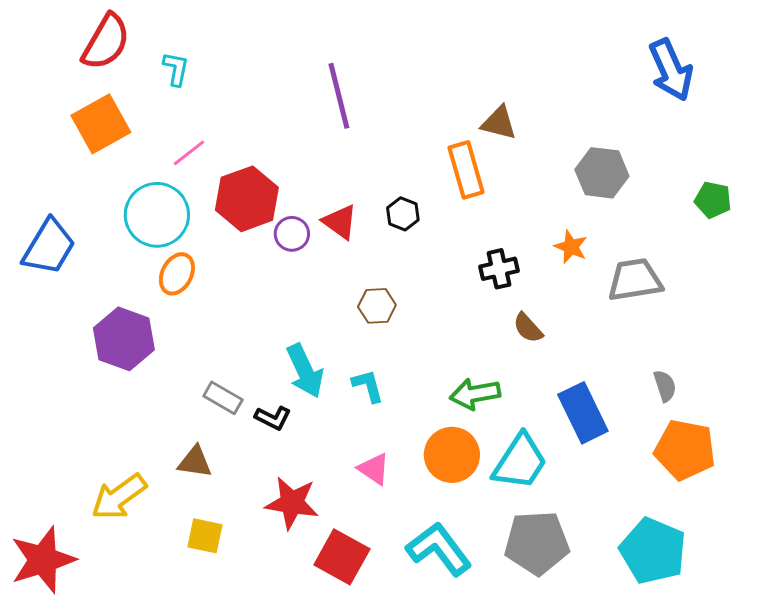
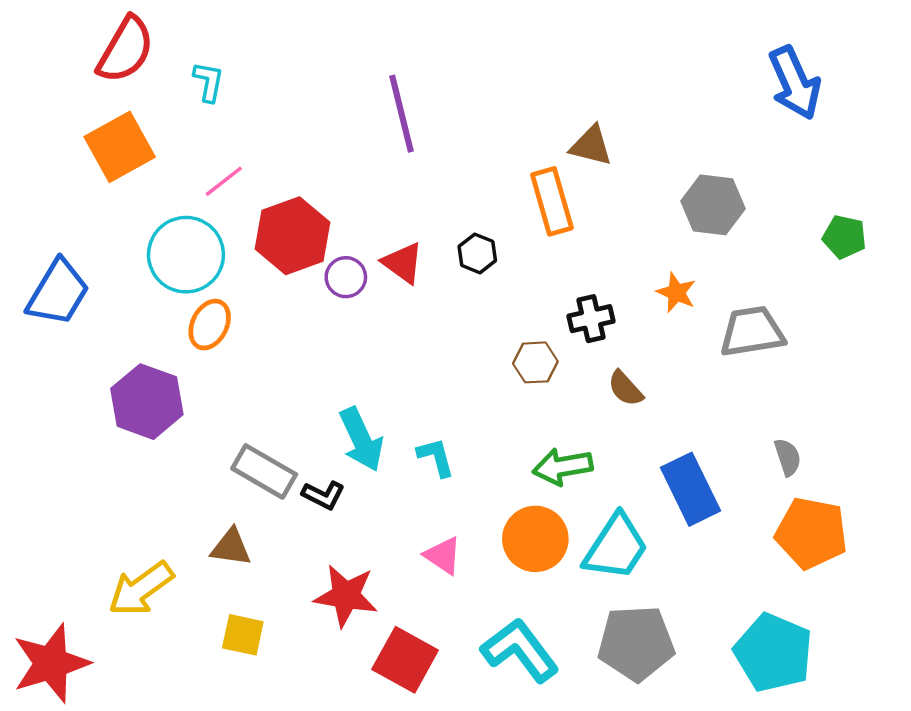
brown hexagon: (377, 306) -> (535, 362), moved
gray rectangle: (223, 398) -> (264, 471), size x1.4

